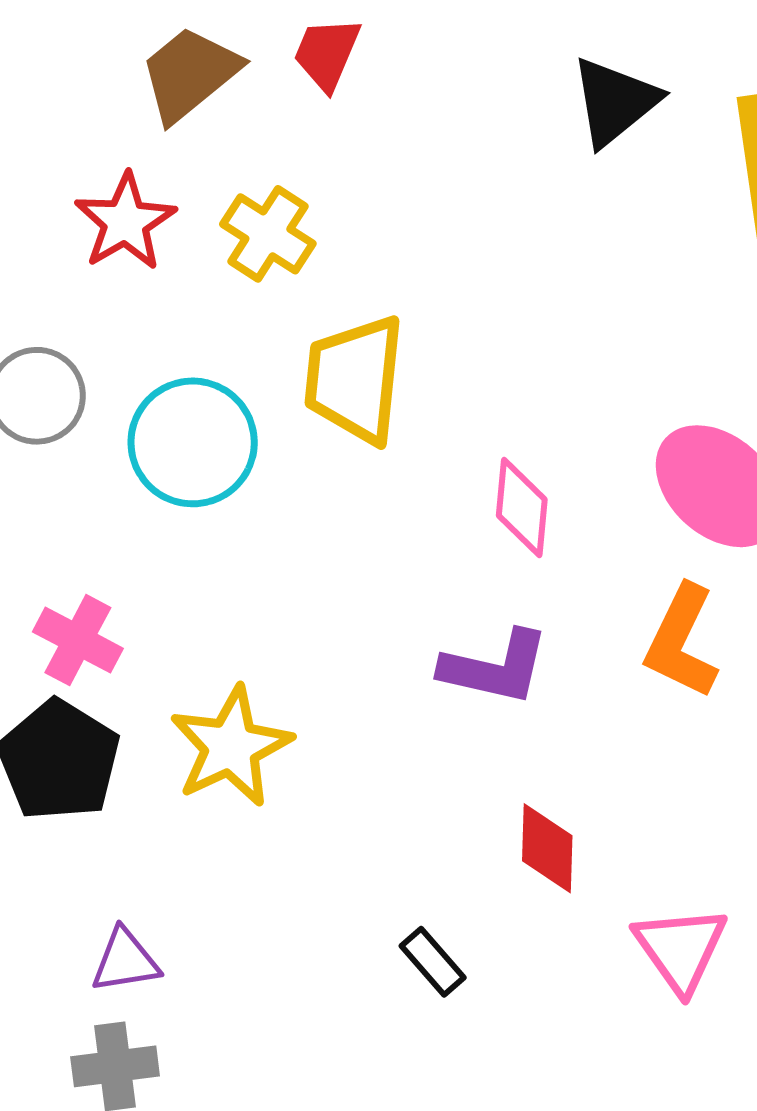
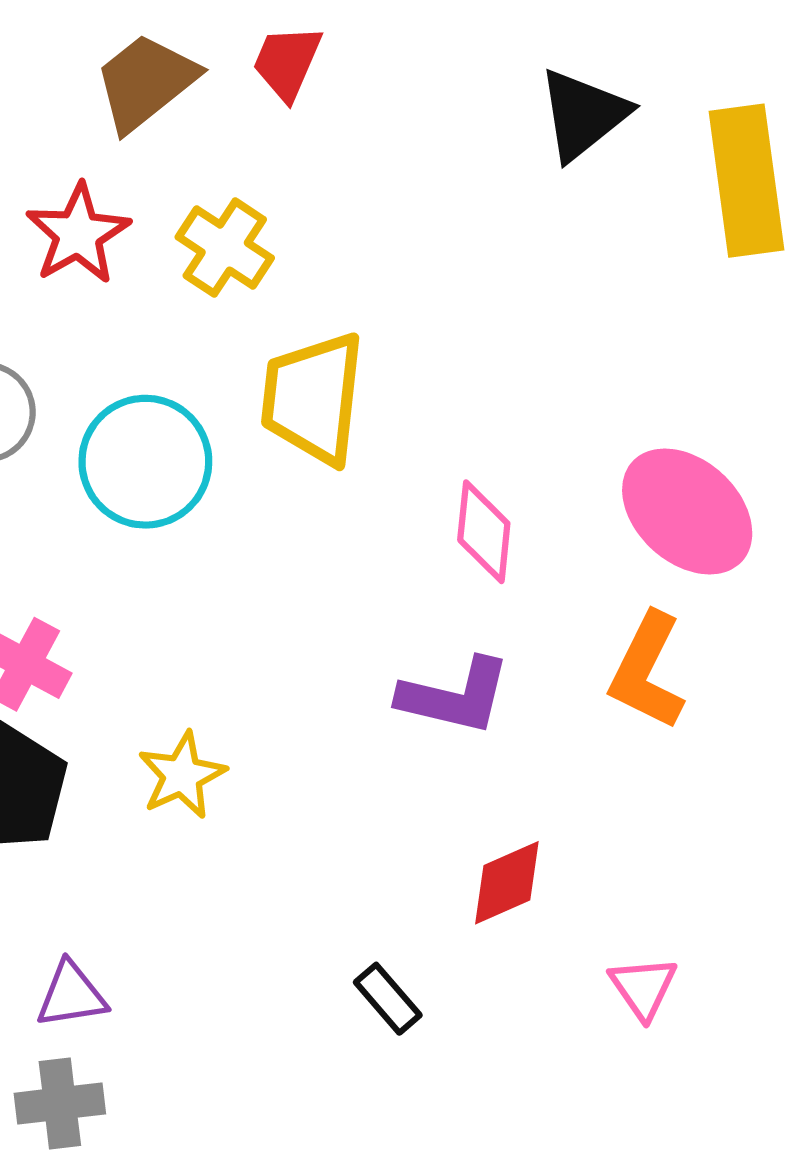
yellow star: (231, 747) -> (182, 775), size x0.7
red diamond: (547, 848) -> (507, 883), turned 64
pink triangle: (680, 949) -> (643, 988), size x0.7

